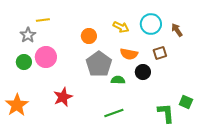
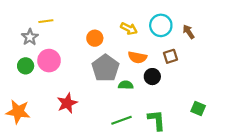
orange star: (17, 105) -> (18, 112), turned -30
green L-shape: (166, 113) -> (157, 120), moved

